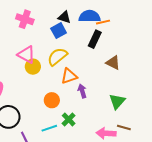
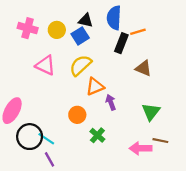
blue semicircle: (90, 16) -> (114, 18), turned -85
pink cross: (25, 19) -> (28, 28), moved
orange line: (103, 22) -> (138, 32), moved
yellow circle: (33, 67) -> (57, 30), moved
cyan line: (49, 128) -> (46, 139), moved, turned 56

